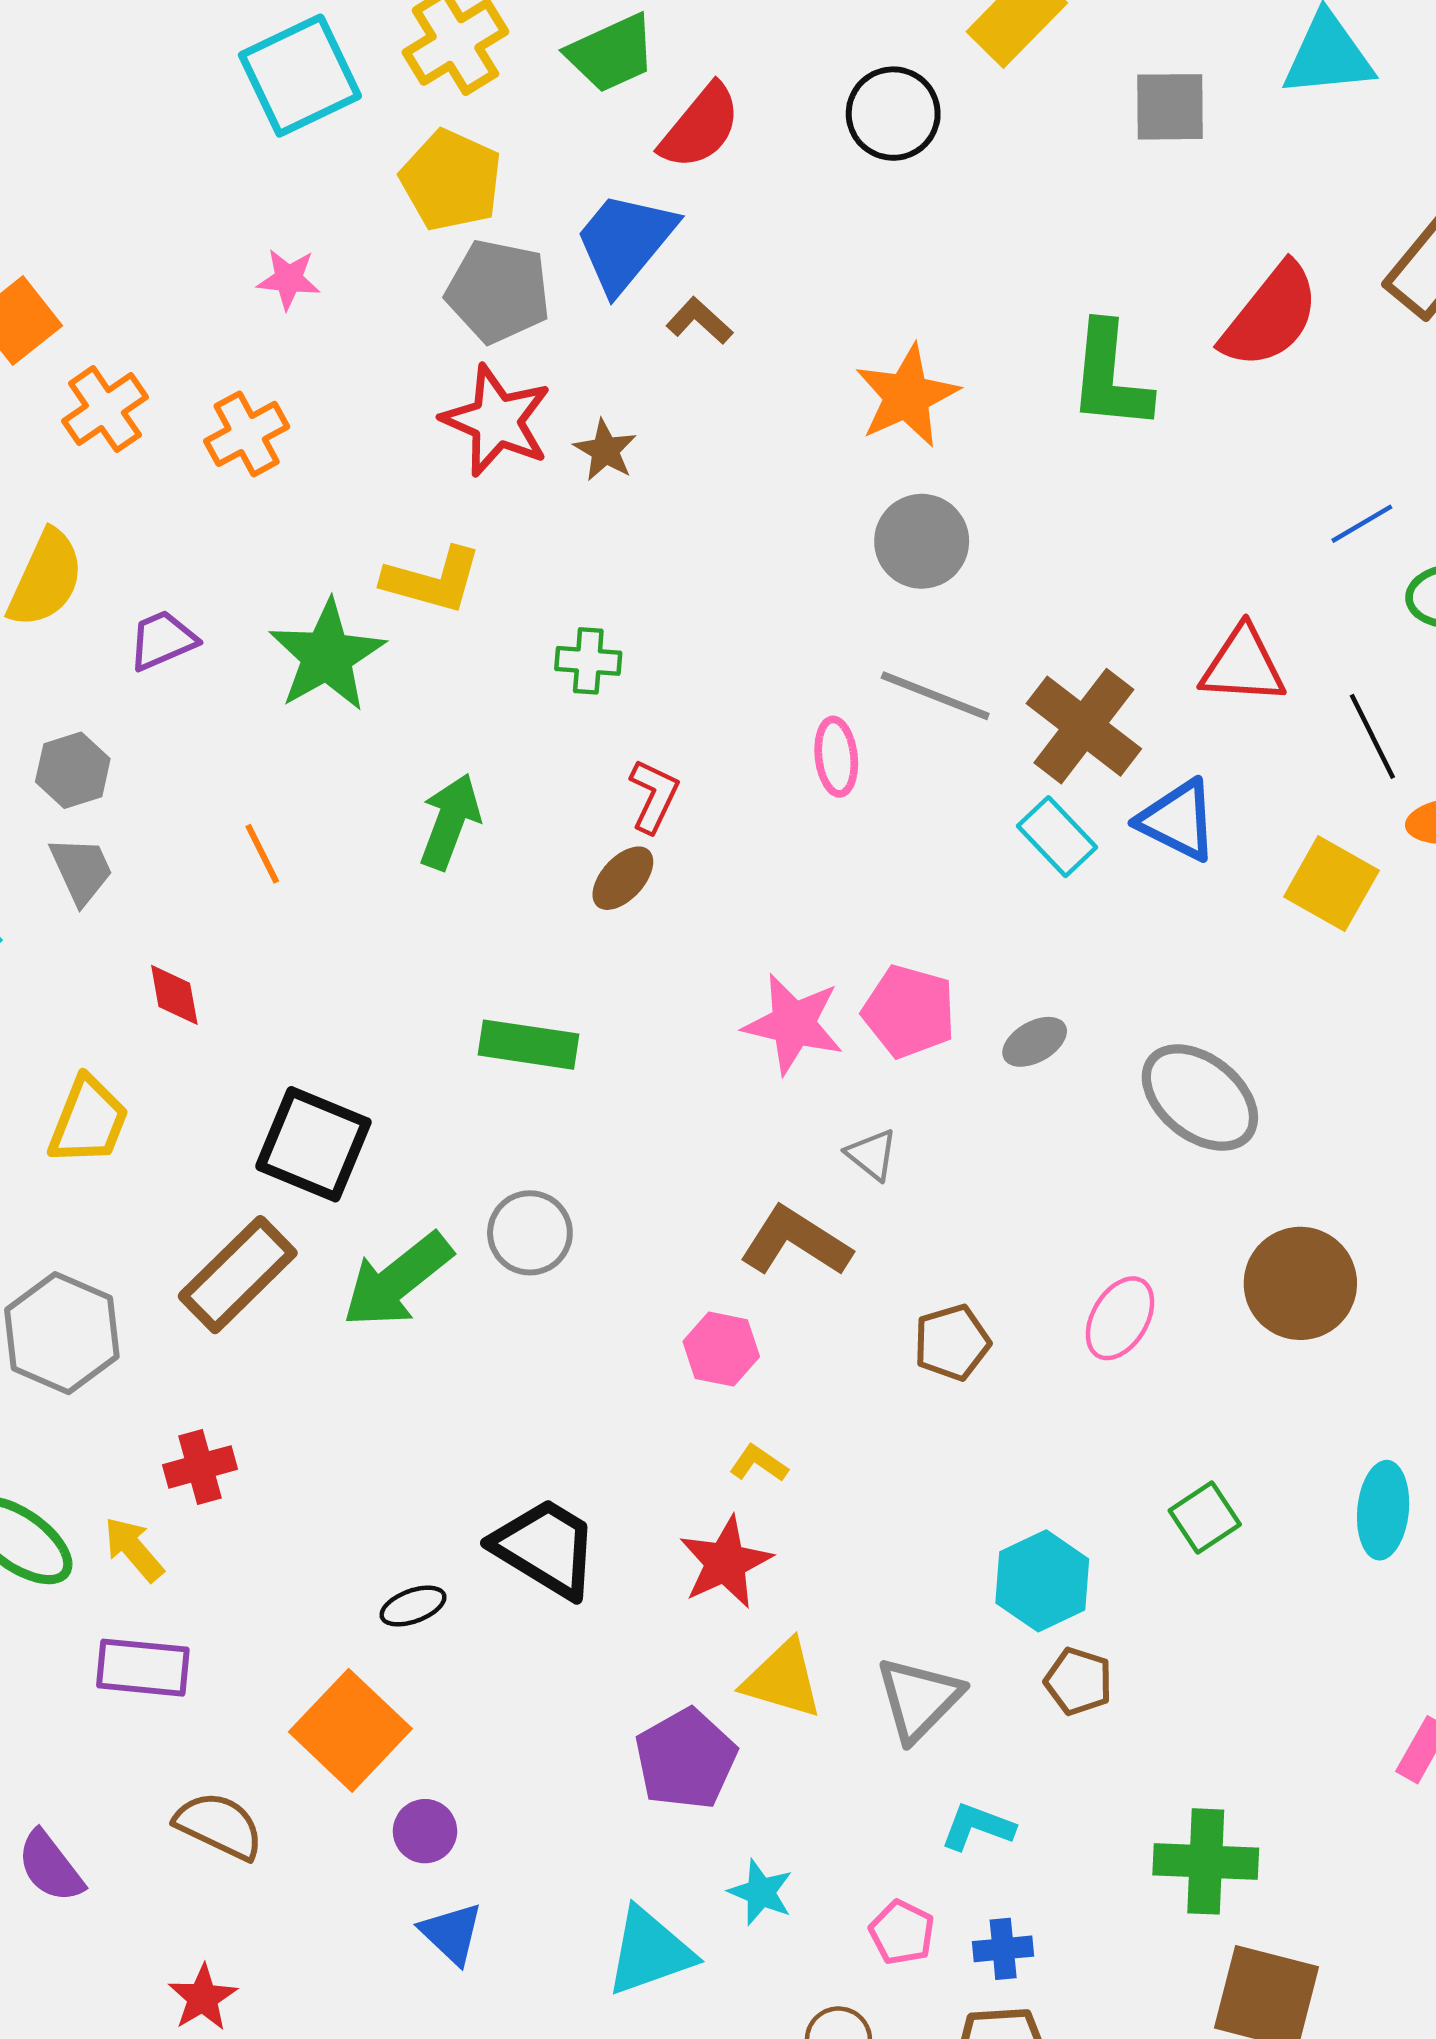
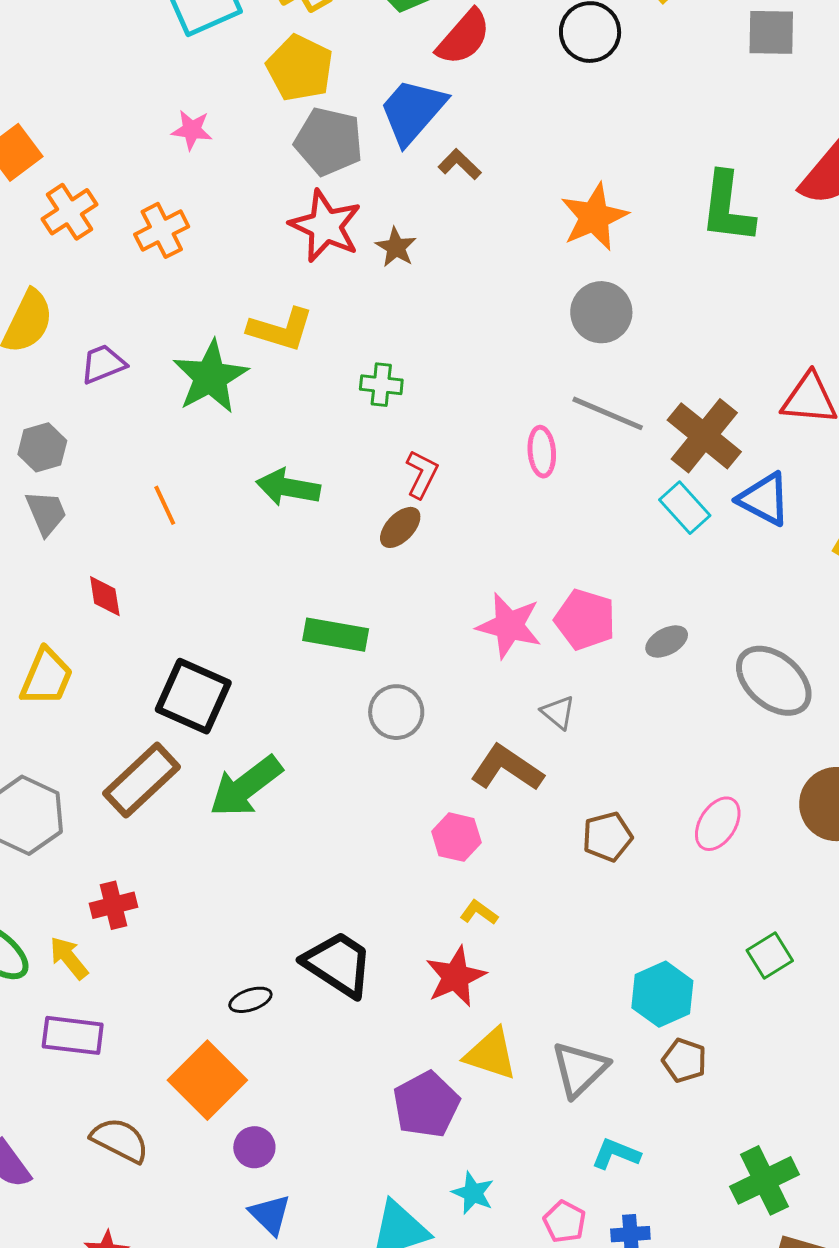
green arrow: (450, 821) -> (288, 487), turned -102
gray circle: (530, 1233) -> (396, 712), moved
green cross: (1206, 1861) -> (765, 1180), turned -30

